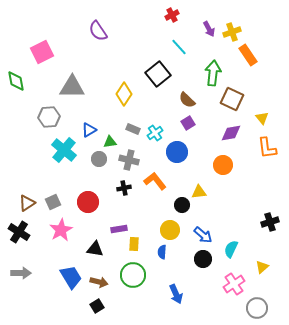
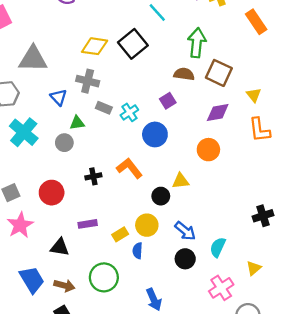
orange rectangle: (248, 55) -> (256, 22), moved
yellow diamond: (124, 94) -> (95, 46), moved, turned 65
brown semicircle: (187, 100) -> (184, 74), moved, turned 144
blue triangle: (89, 130) -> (59, 97), moved, turned -42
gray cross: (129, 160) -> (88, 81), moved
yellow rectangle: (134, 244) -> (120, 234), moved, turned 56

